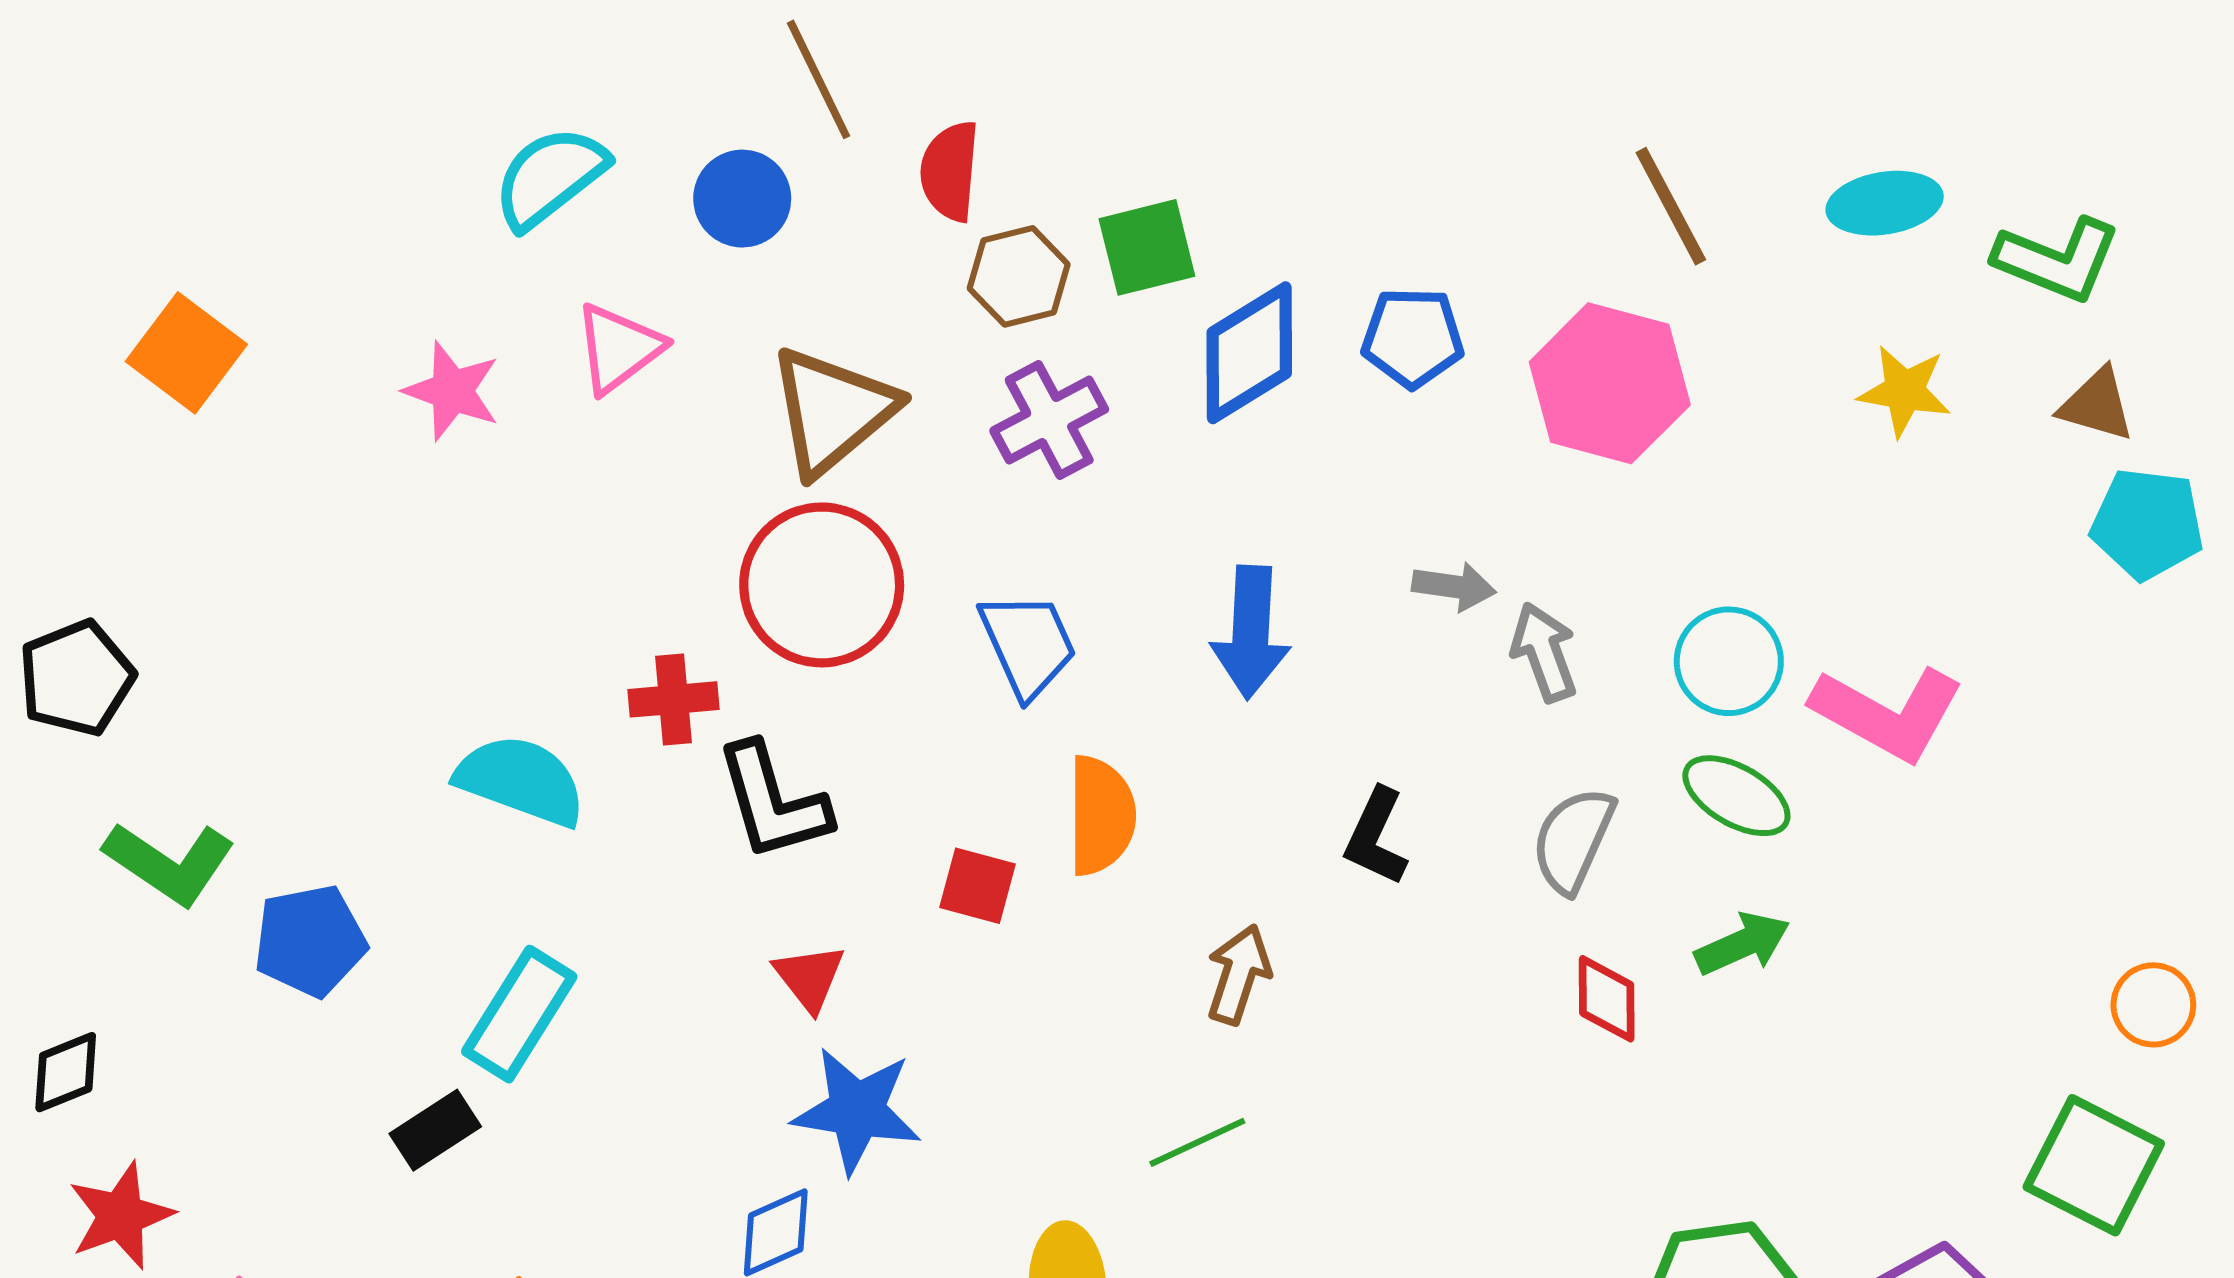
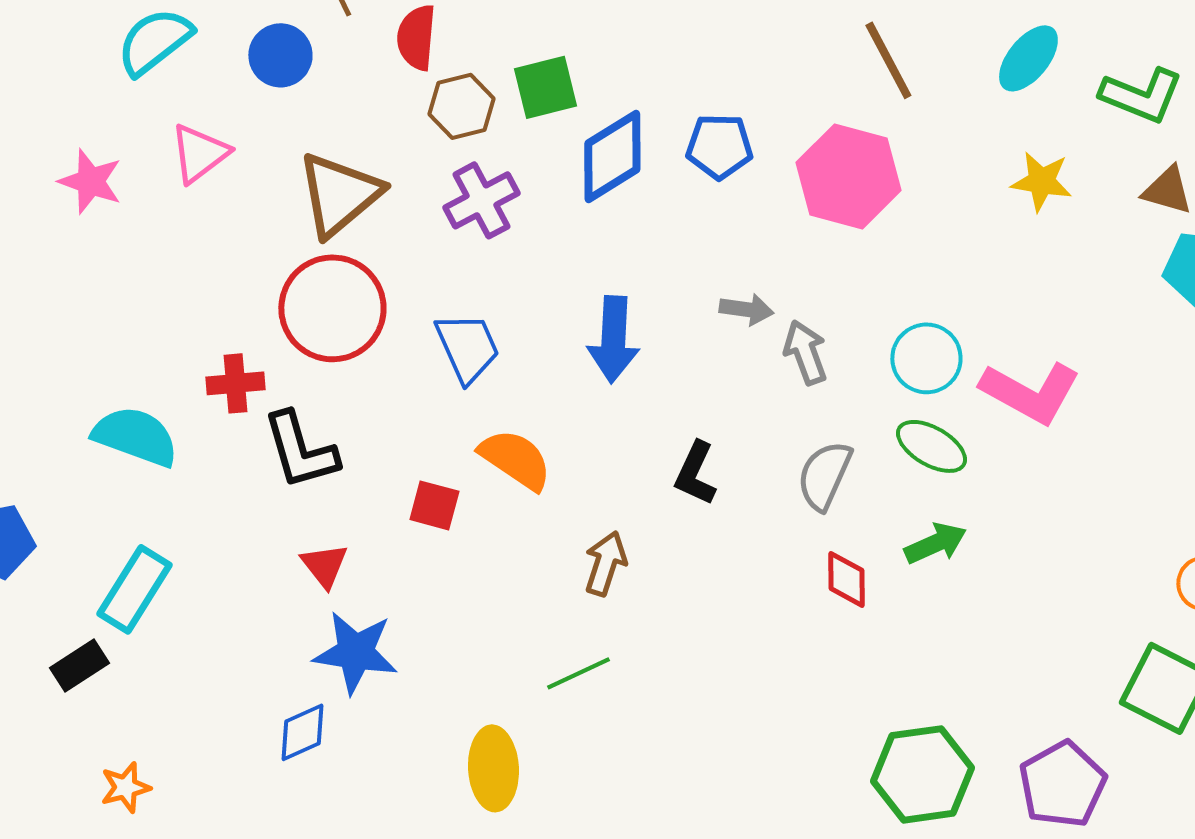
cyan ellipse: (1885, 203) -> (1028, 58), turned -42
orange semicircle: (1101, 816) -> (515, 459), turned -56

